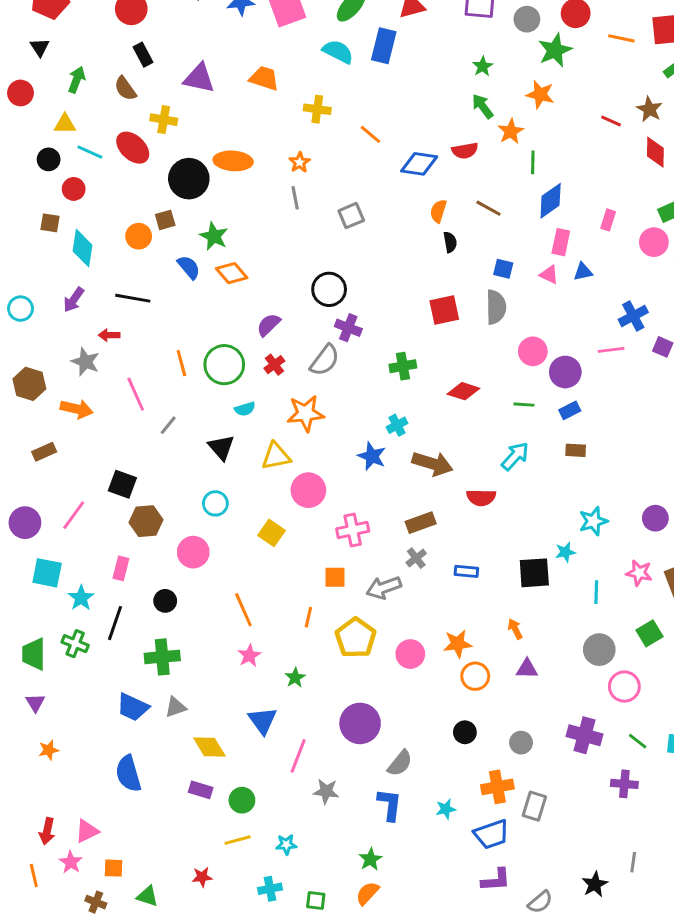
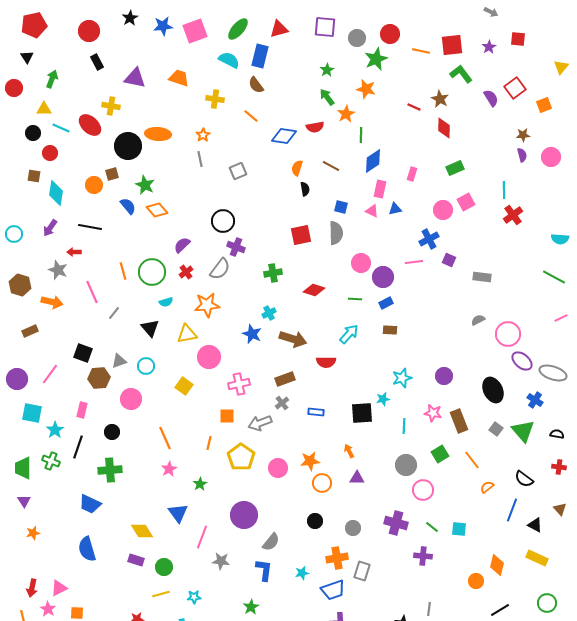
brown semicircle: (125, 89) -> (256, 85), moved
pink circle: (654, 242) -> (443, 210), moved
gray triangle: (176, 707) -> (119, 361), moved

